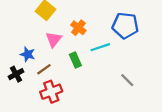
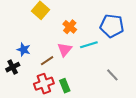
pink triangle: (54, 39) -> (65, 50), moved
green rectangle: (75, 60) -> (65, 86), moved
brown line: (44, 69) -> (47, 61), moved

